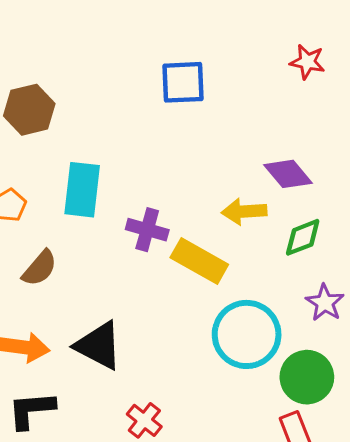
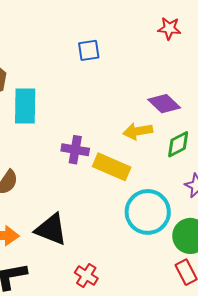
blue square: (183, 82) -> (89, 50), size x0.7
cyan rectangle: (82, 190) -> (25, 106), moved

